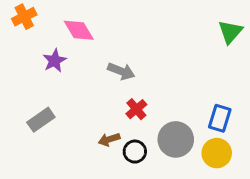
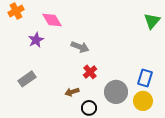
black circle: (135, 152) -> (89, 108), moved

